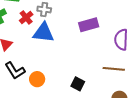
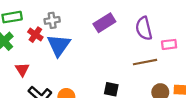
blue triangle: (43, 33) -> (59, 45), turned -45

